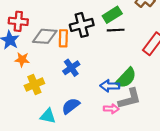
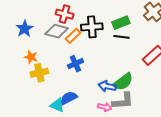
red cross: (18, 21) -> (65, 14), moved
orange rectangle: (63, 38) -> (73, 36), turned 35
orange star: (22, 60) -> (31, 57), moved
cyan triangle: (48, 116) -> (57, 105), moved

